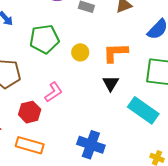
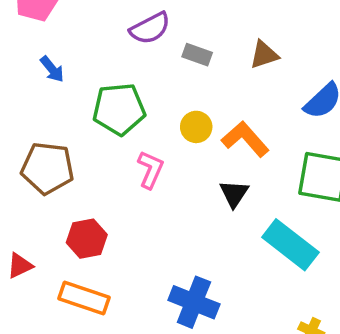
yellow circle: (80, 52) -> (196, 127), moved
orange L-shape: (115, 53) -> (245, 139), turned 48
pink L-shape: (54, 92) -> (151, 170), moved, turned -35

